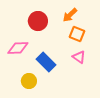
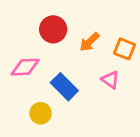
orange arrow: (70, 15) -> (89, 42), moved
orange square: (77, 34) -> (124, 49), moved

